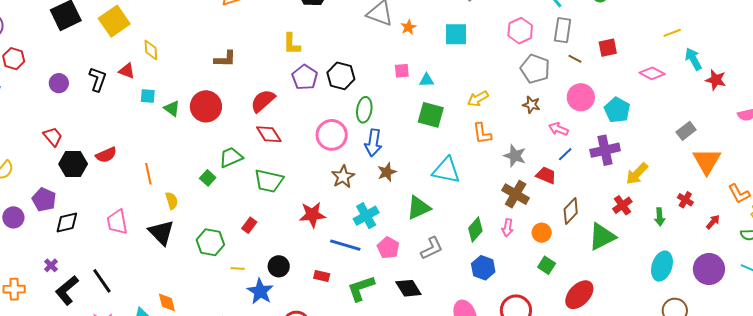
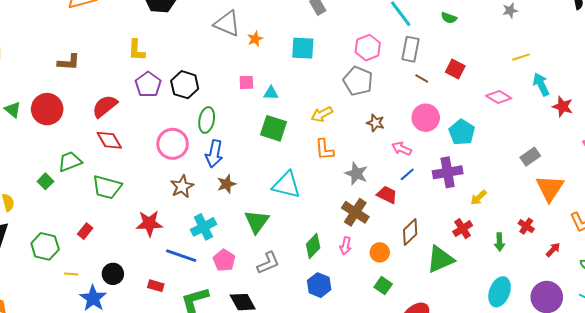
red square: (608, 48) -> (455, 69), turned 36
gray pentagon: (535, 69) -> (358, 81), moved
yellow arrow: (637, 174) -> (479, 197), size x0.7
green triangle: (419, 208) -> (257, 221), turned -32

